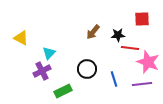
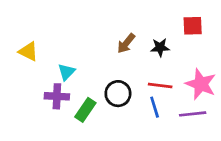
red line: (130, 48) -> (160, 85), moved
purple cross: (42, 71) -> (57, 96), turned 30
green rectangle: (63, 91) -> (85, 110), moved, turned -30

